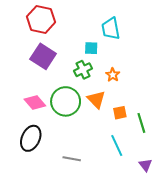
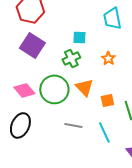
cyan trapezoid: (111, 29) -> (112, 18), moved
orange star: (113, 75) -> (108, 58), moved
gray line: (72, 159) -> (73, 125), moved

